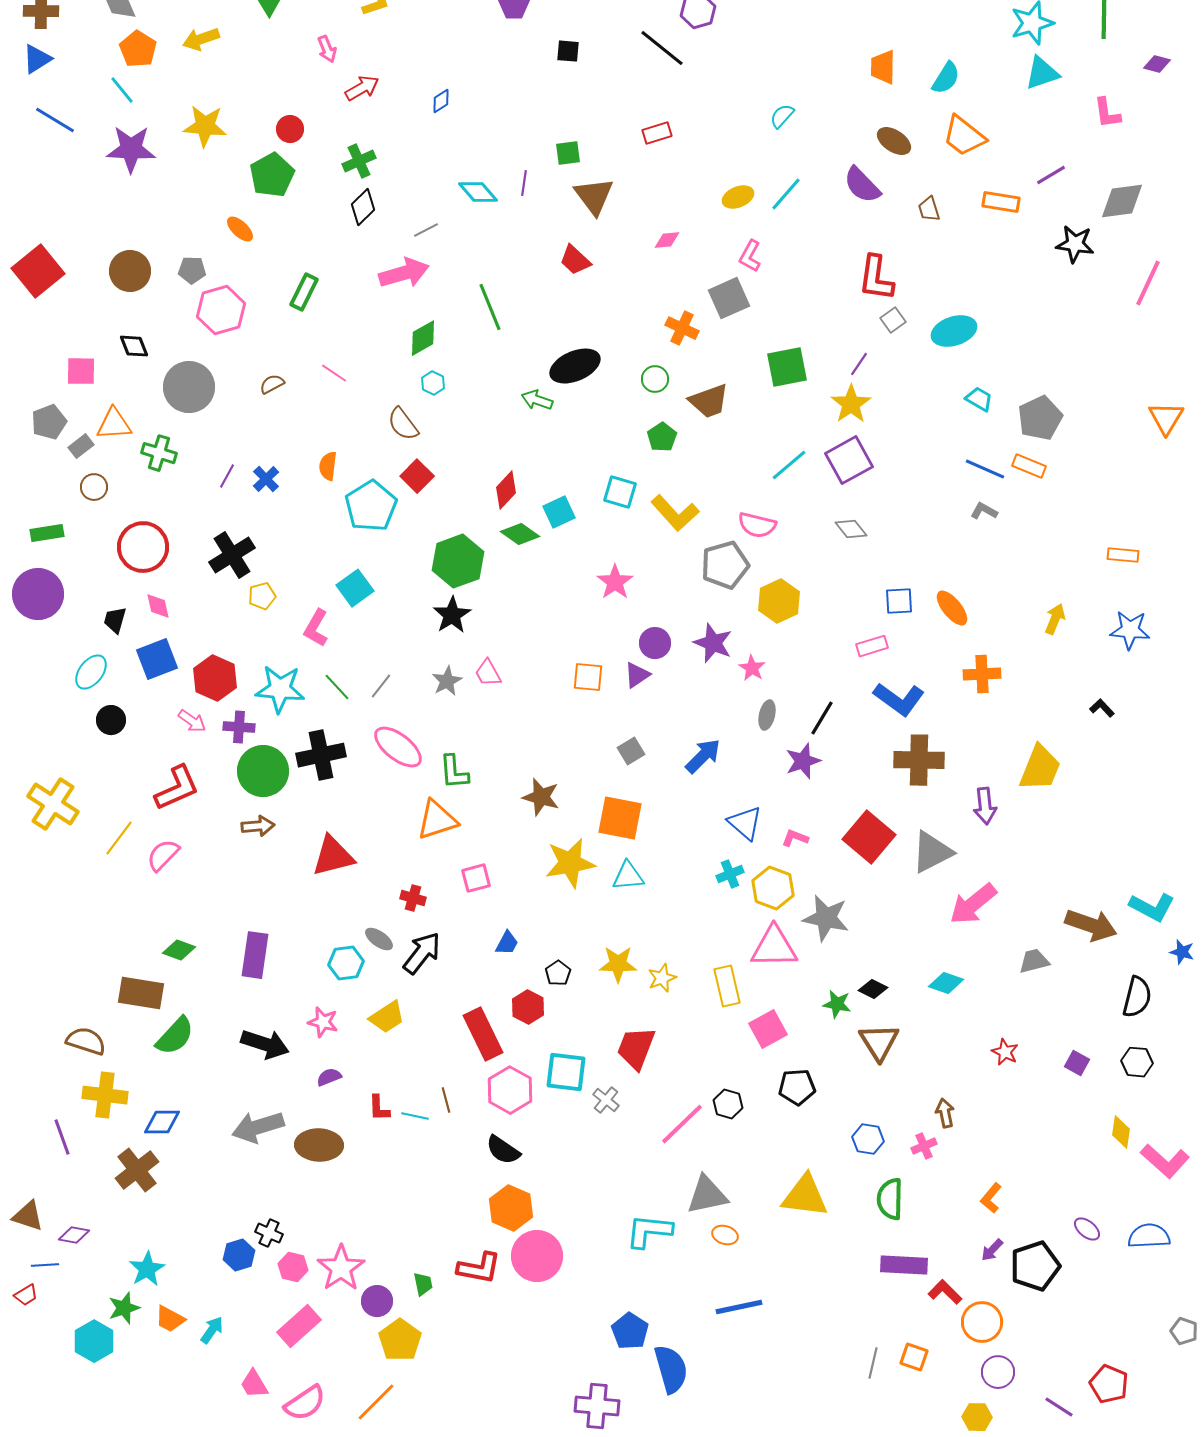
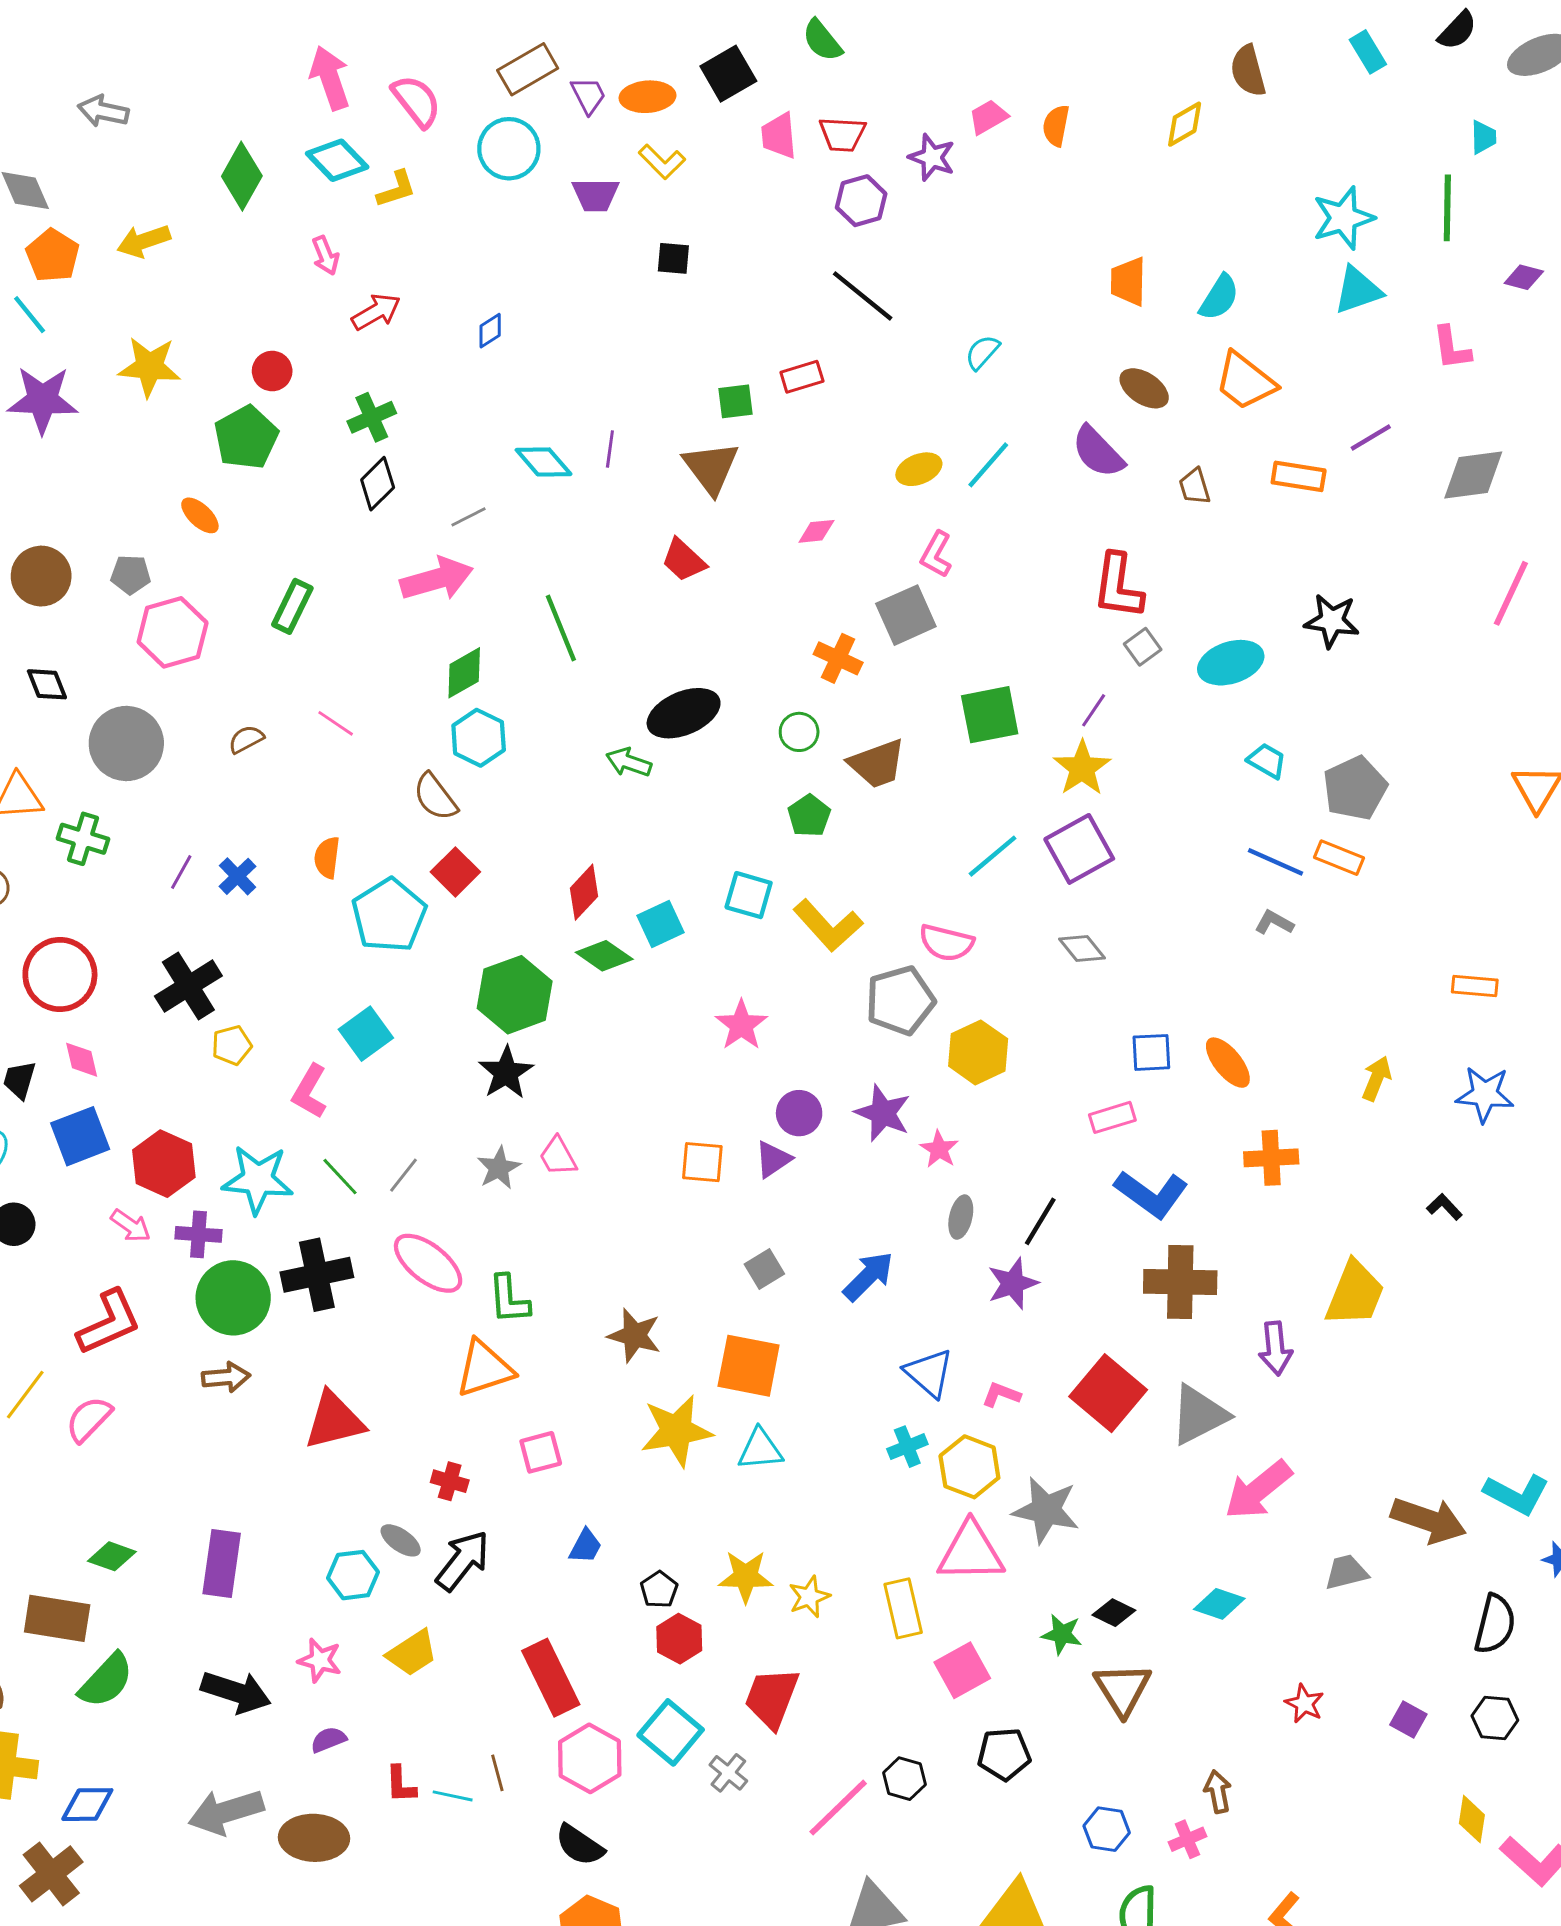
black line: (662, 48) -> (863, 296), moved
green square: (568, 153) -> (736, 401), moved
black star: (1075, 244) -> (1332, 621), moved
cyan hexagon: (433, 383) -> (479, 738), size x1.6
red hexagon: (528, 1007) -> (679, 1639), moved
cyan square: (566, 1072) -> (671, 1732), turned 33

